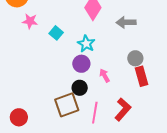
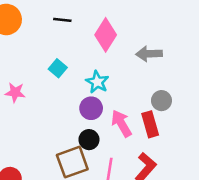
pink star: (30, 21) -> (15, 92), moved
pink arrow: (104, 76) -> (121, 123), size x1.5
red rectangle: (142, 76) -> (150, 124), moved

